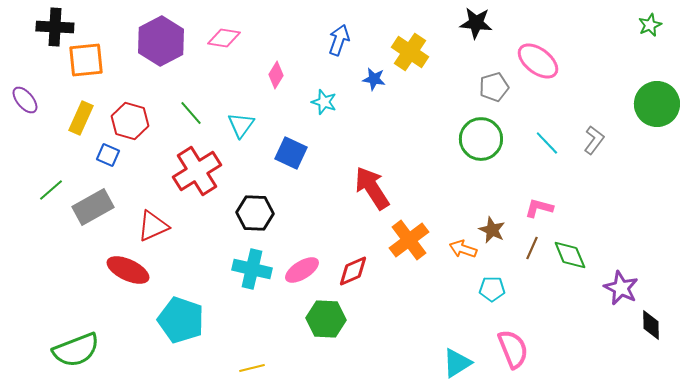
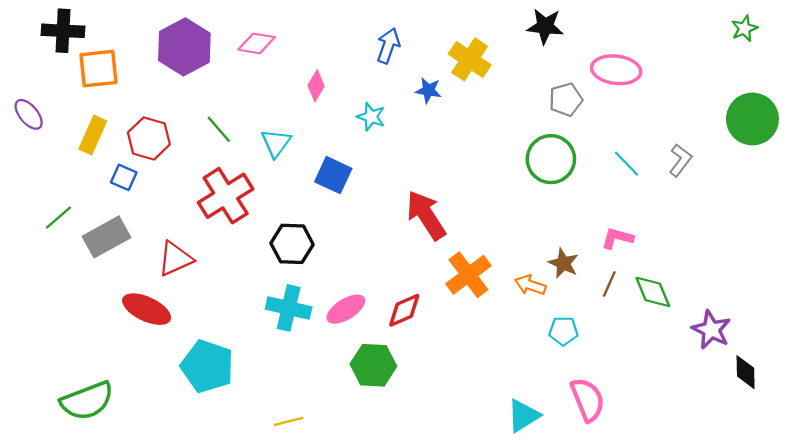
pink ellipse: (538, 61) -> (616, 70), turned -30

